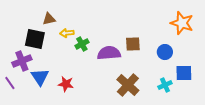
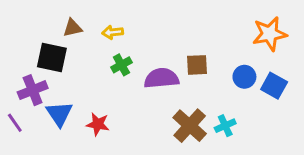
orange star: (182, 23) -> (270, 34), turned -30
yellow arrow: (67, 33) -> (113, 32), moved
blue square: (184, 73) -> (274, 86), moved, turned 30
cyan cross: (165, 85) -> (225, 126), moved

